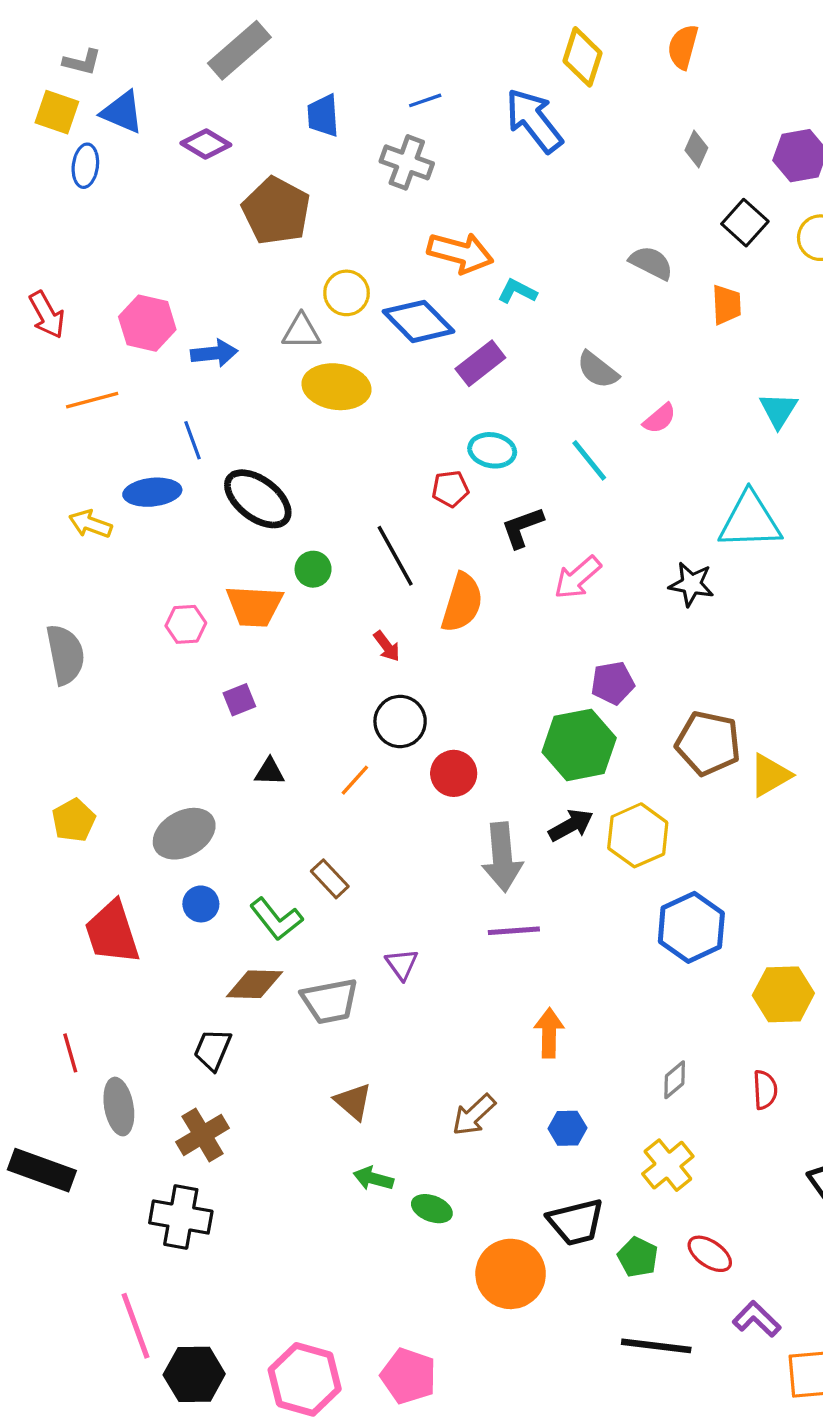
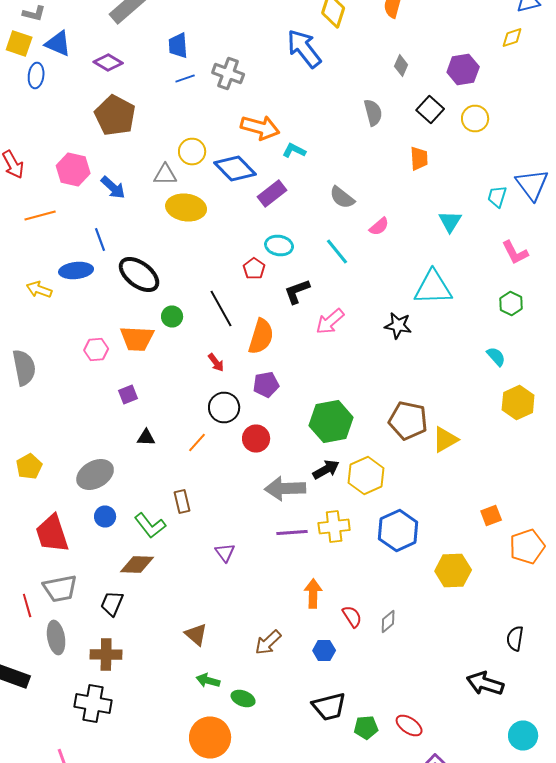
blue line: (425, 100) -> (185, 78), moved
brown pentagon: (276, 211) -> (115, 116), moved
gray semicircle: (651, 263) -> (373, 112), moved, turned 48
blue arrow: (214, 353) -> (113, 188), turned 48
red pentagon: (450, 489) -> (254, 268), turned -30
purple pentagon: (613, 683) -> (266, 384), moved
gray arrow: (502, 857) -> (285, 488), turned 93
brown rectangle: (330, 879) -> (182, 502), turned 30
gray trapezoid: (330, 1001) -> (60, 588), moved
red semicircle: (765, 1090) -> (352, 616), moved, turned -30
brown cross: (203, 1135) -> (106, 654), turned 32
yellow cross: (668, 1165) -> (334, 526), moved, turned 32
green pentagon: (638, 1257) -> (366, 728), turned -30
orange circle: (511, 1274) -> (210, 738), moved

